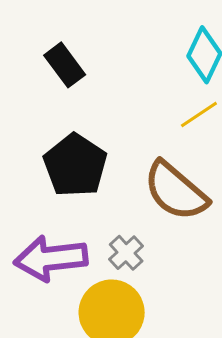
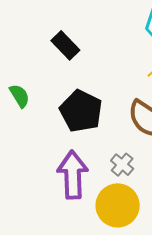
purple arrow: (51, 258) -> (73, 175), turned 102

